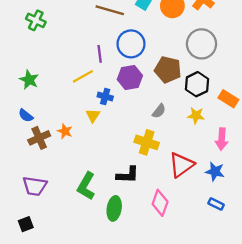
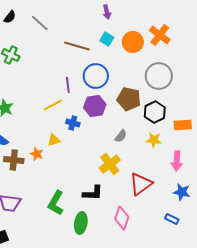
orange rectangle: (228, 99) -> (183, 125), turned -36
yellow triangle: (93, 116) -> (54, 140), moved, turned 40
brown cross: (39, 138) -> (14, 160), turned 30
yellow cross: (147, 142) -> (110, 164), turned 35
blue star: (215, 171) -> (182, 192), moved

